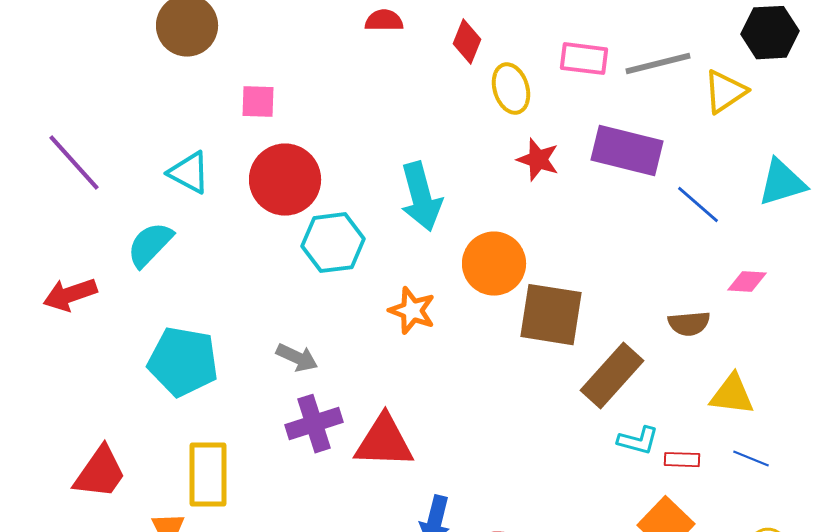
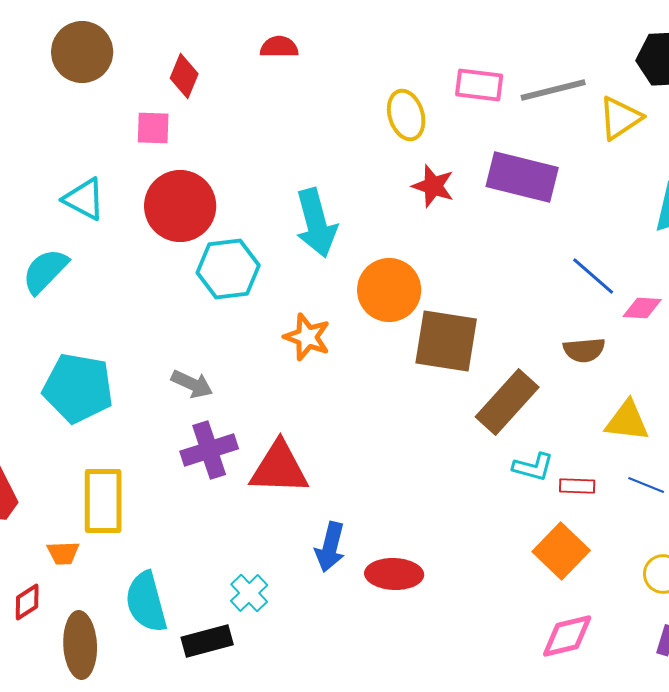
red diamond: (467, 42) -> (184, 76), moved
blue line: (698, 205) -> (593, 276), moved

